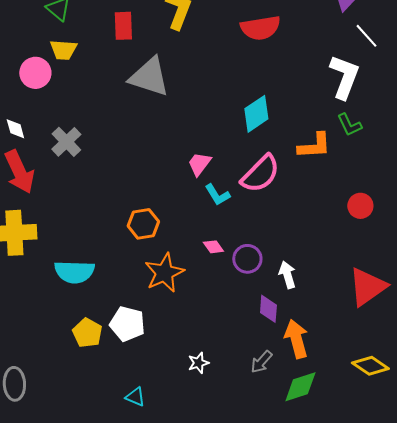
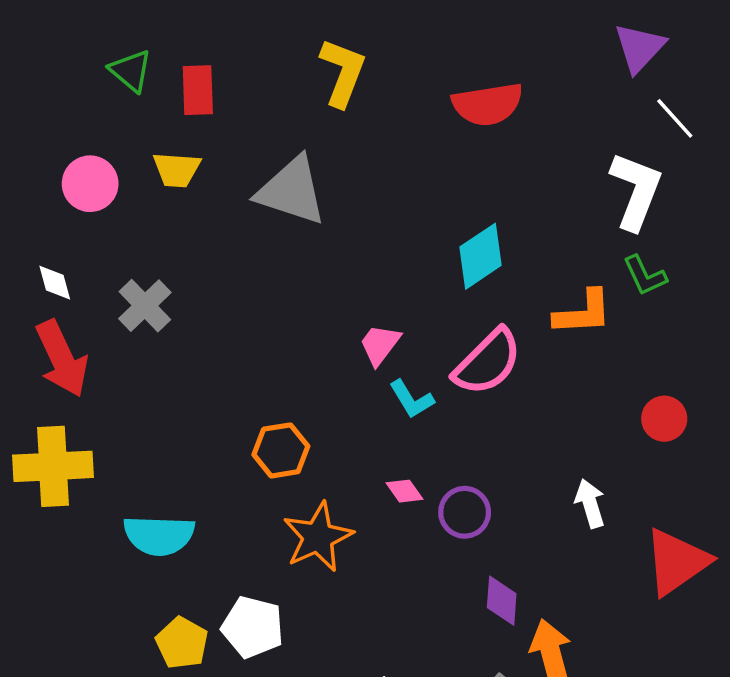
red rectangle: (123, 26) -> (198, 90), moved
yellow trapezoid: (63, 50) -> (177, 170), moved
white arrow: (287, 275) -> (590, 503), moved

